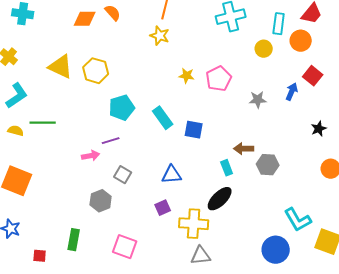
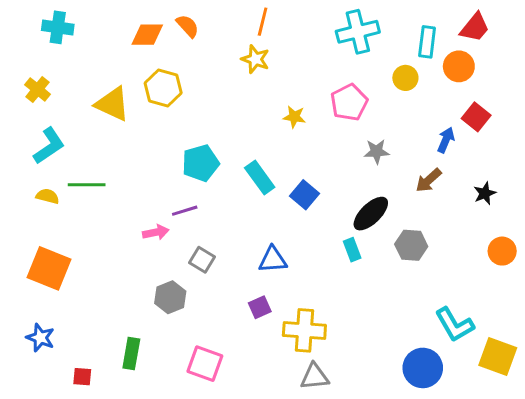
yellow hexagon: (96, 71) -> (163, 88), moved
pink pentagon: (219, 79) -> (349, 102), moved
gray star: (258, 100) -> (377, 152), moved
blue square: (194, 130) -> (304, 195), turned 30
brown arrow: (244, 149) -> (429, 180), moved, turned -42
black ellipse: (220, 199) -> (371, 214), moved

